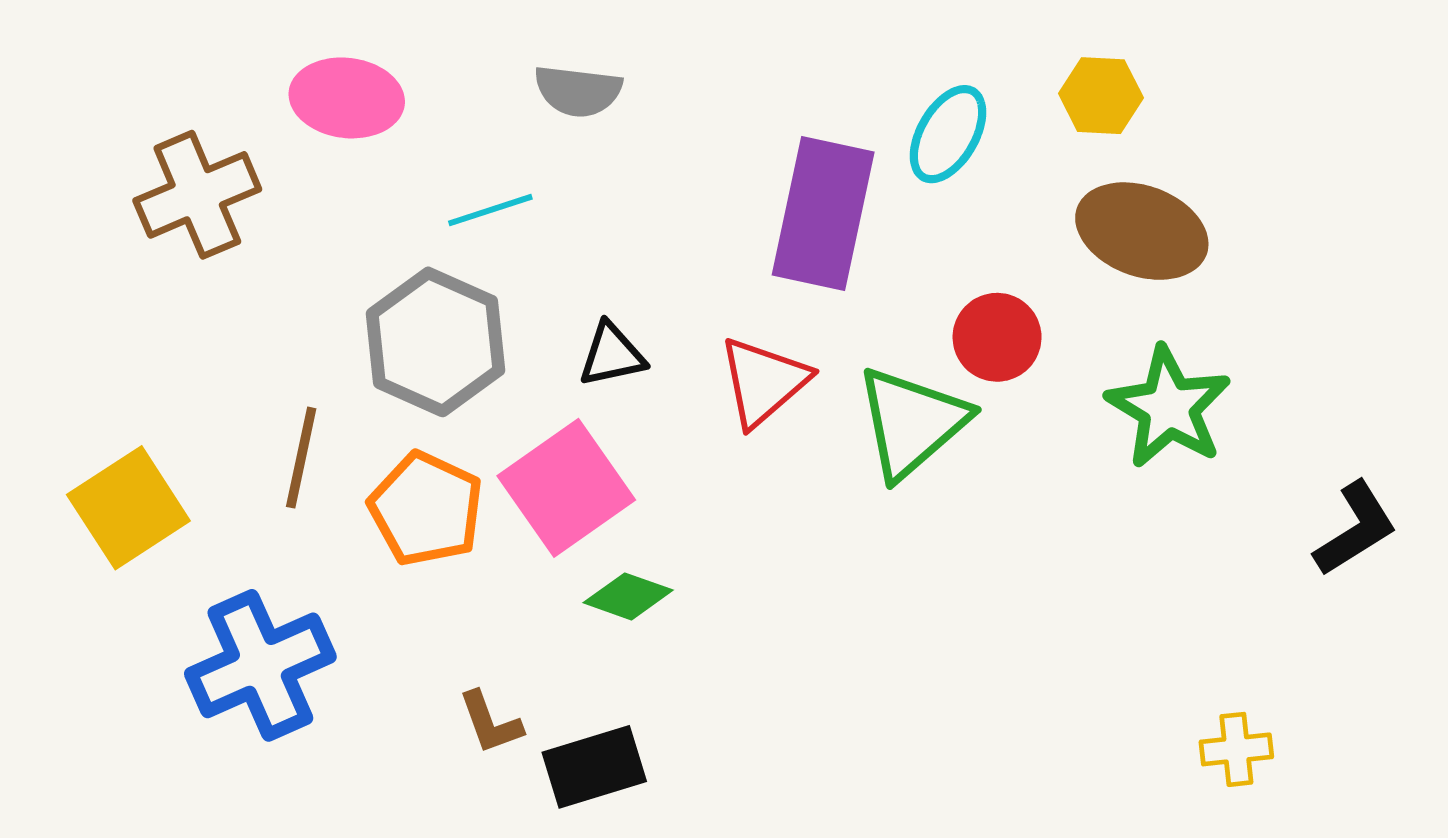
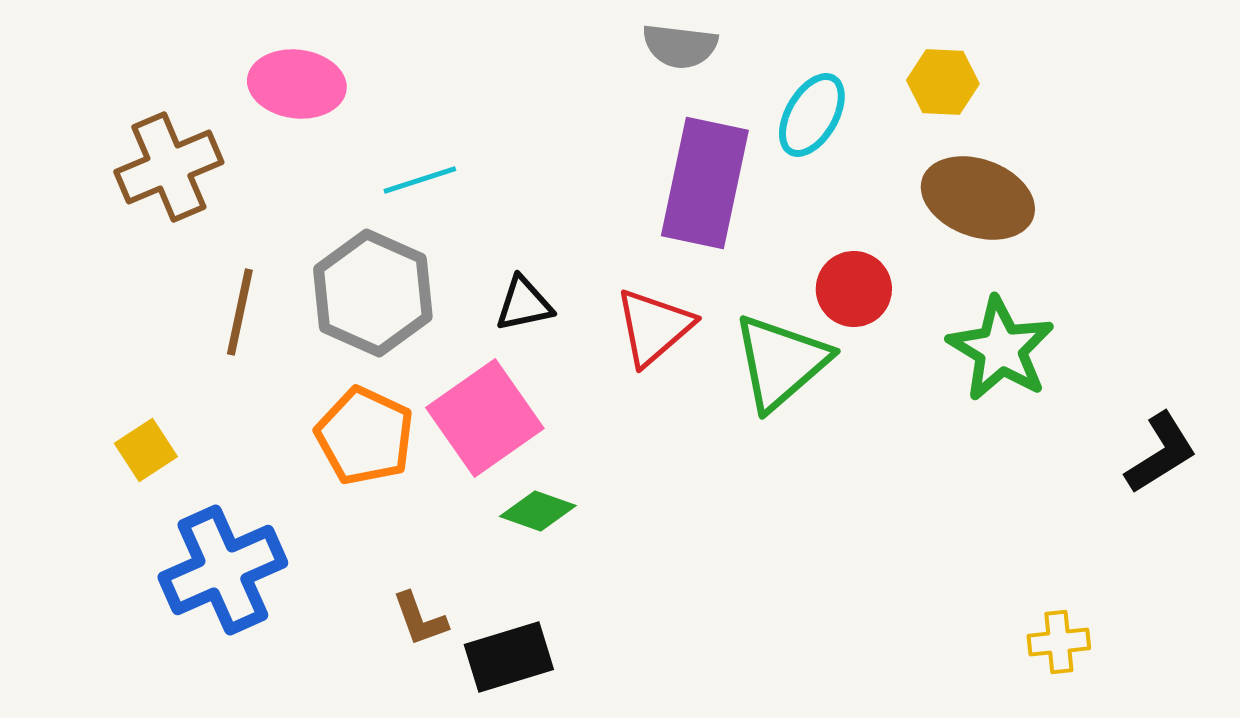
gray semicircle: (578, 91) -> (680, 46), moved
brown line: (301, 458) -> (240, 312), moved
yellow square: (128, 508) -> (146, 450), moved, size x0.6

